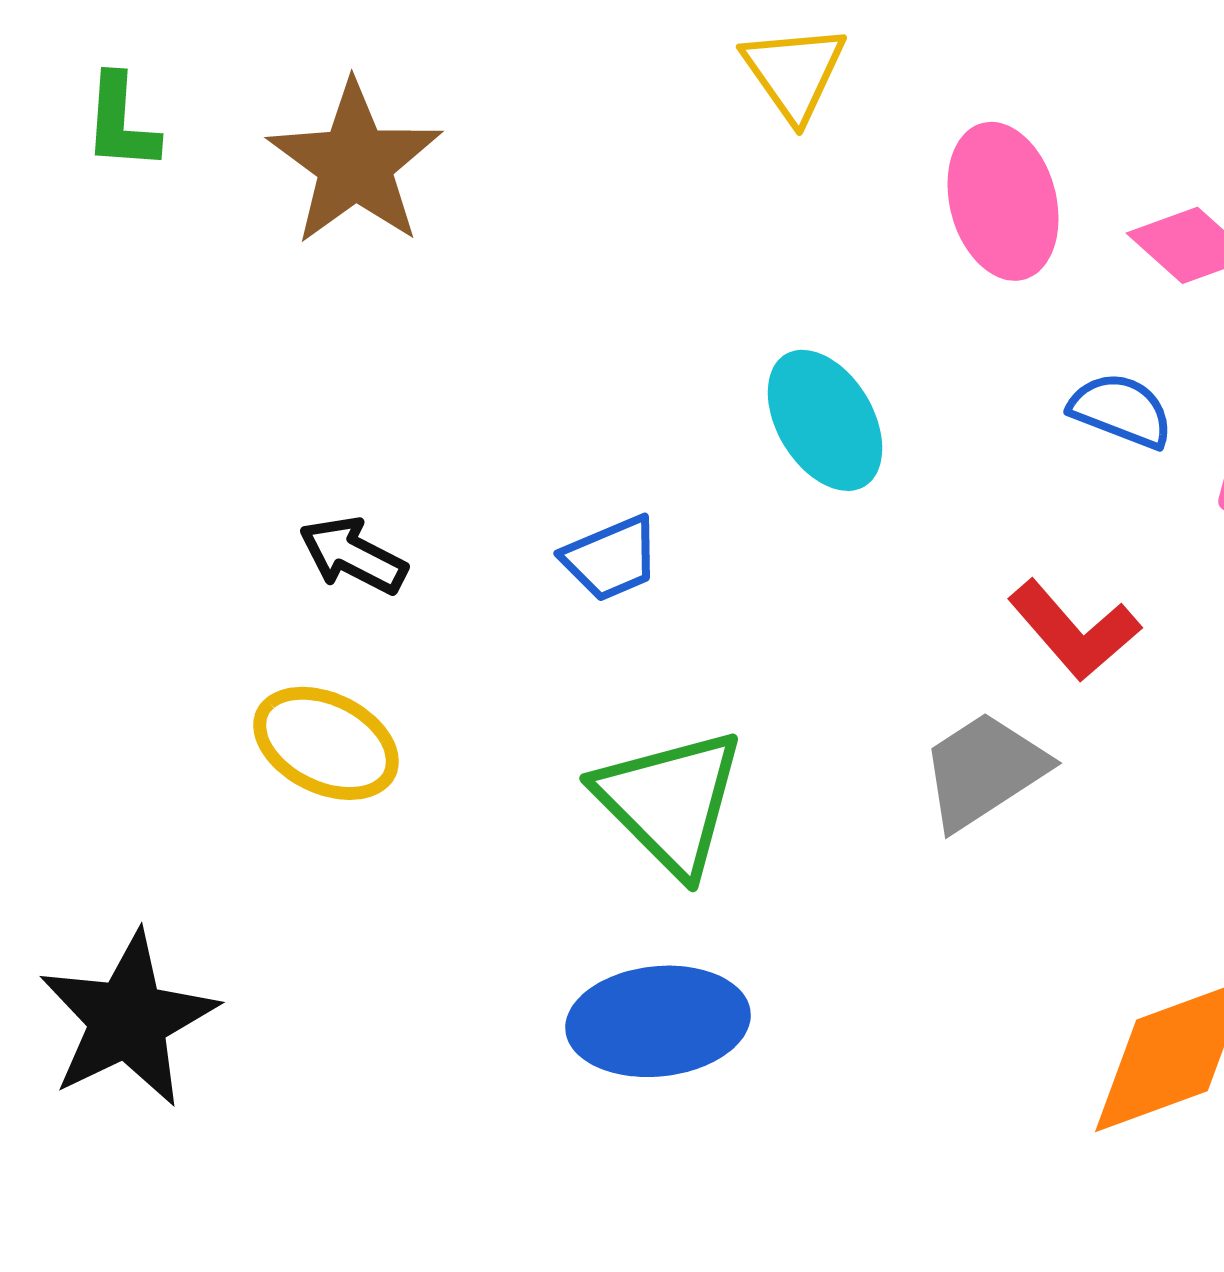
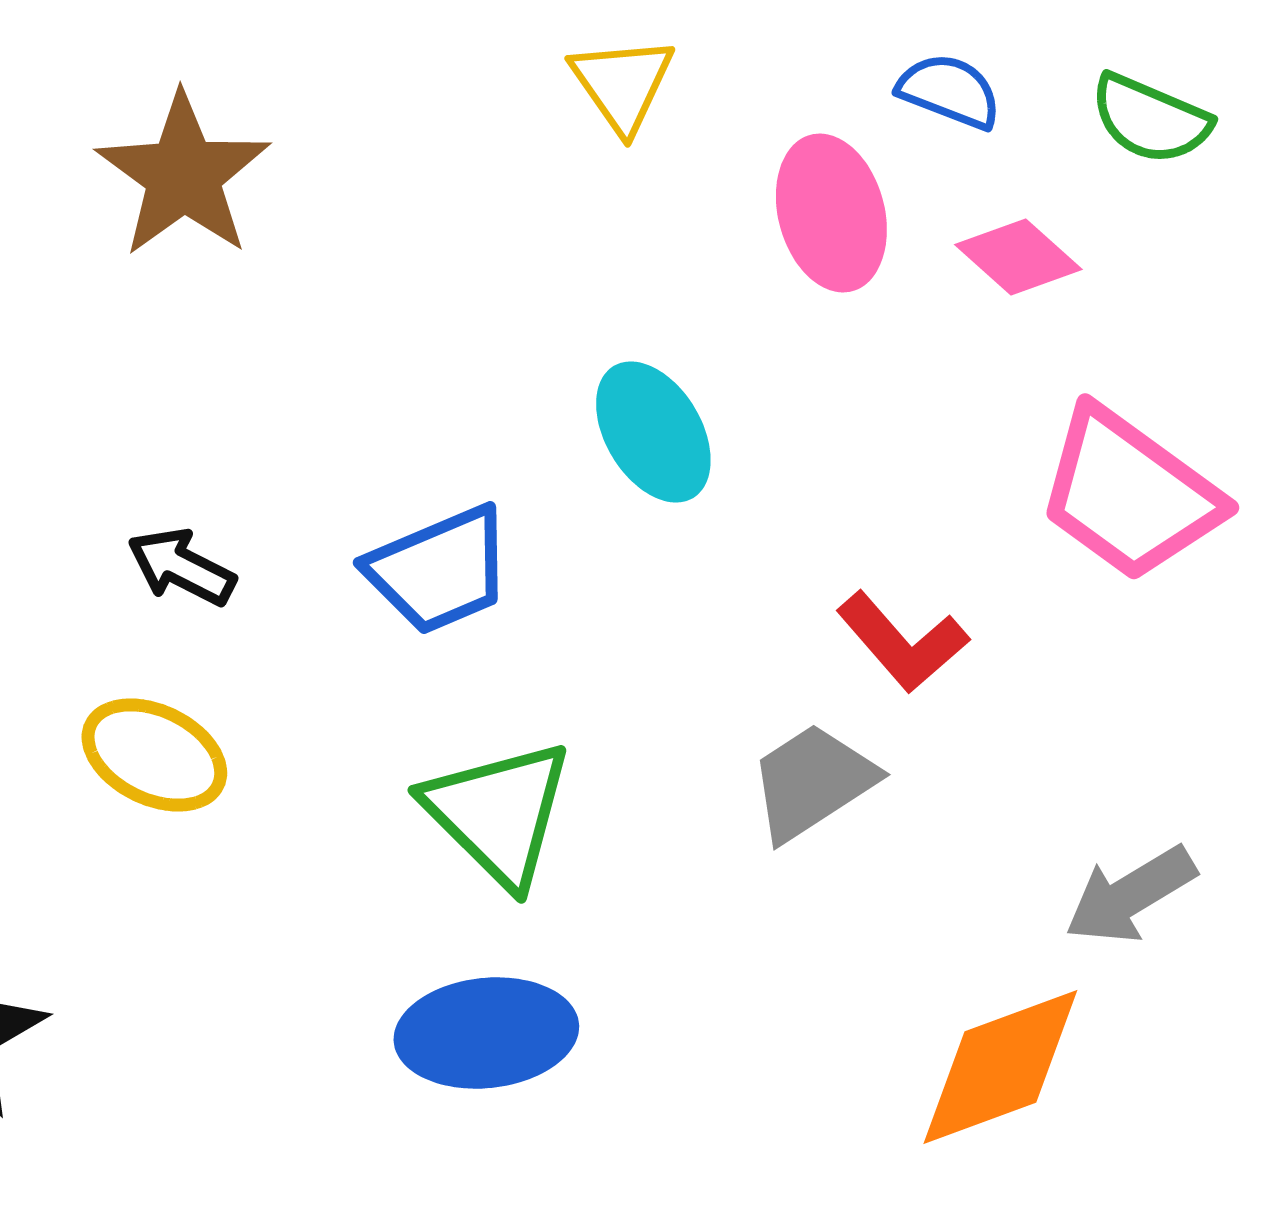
blue semicircle: (1121, 410) -> (949, 91), moved
blue trapezoid: (611, 558) -> (439, 570), size x1.5

